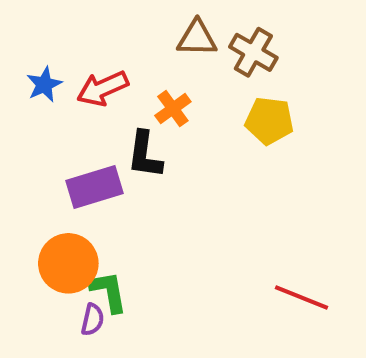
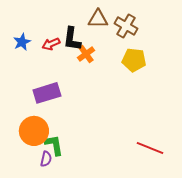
red arrow: (103, 88) -> (51, 44), size x0.7
black L-shape: (145, 155) -> (72, 39), moved

